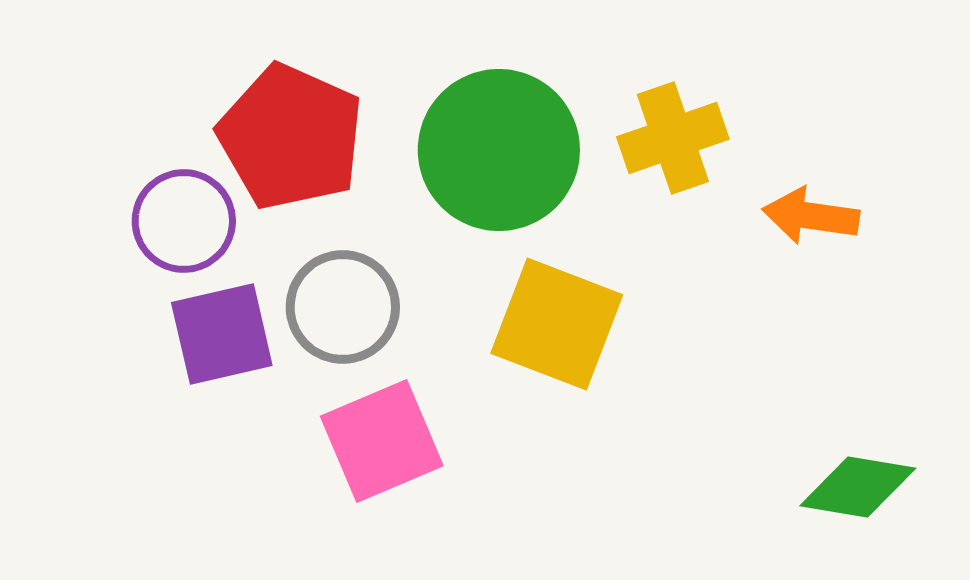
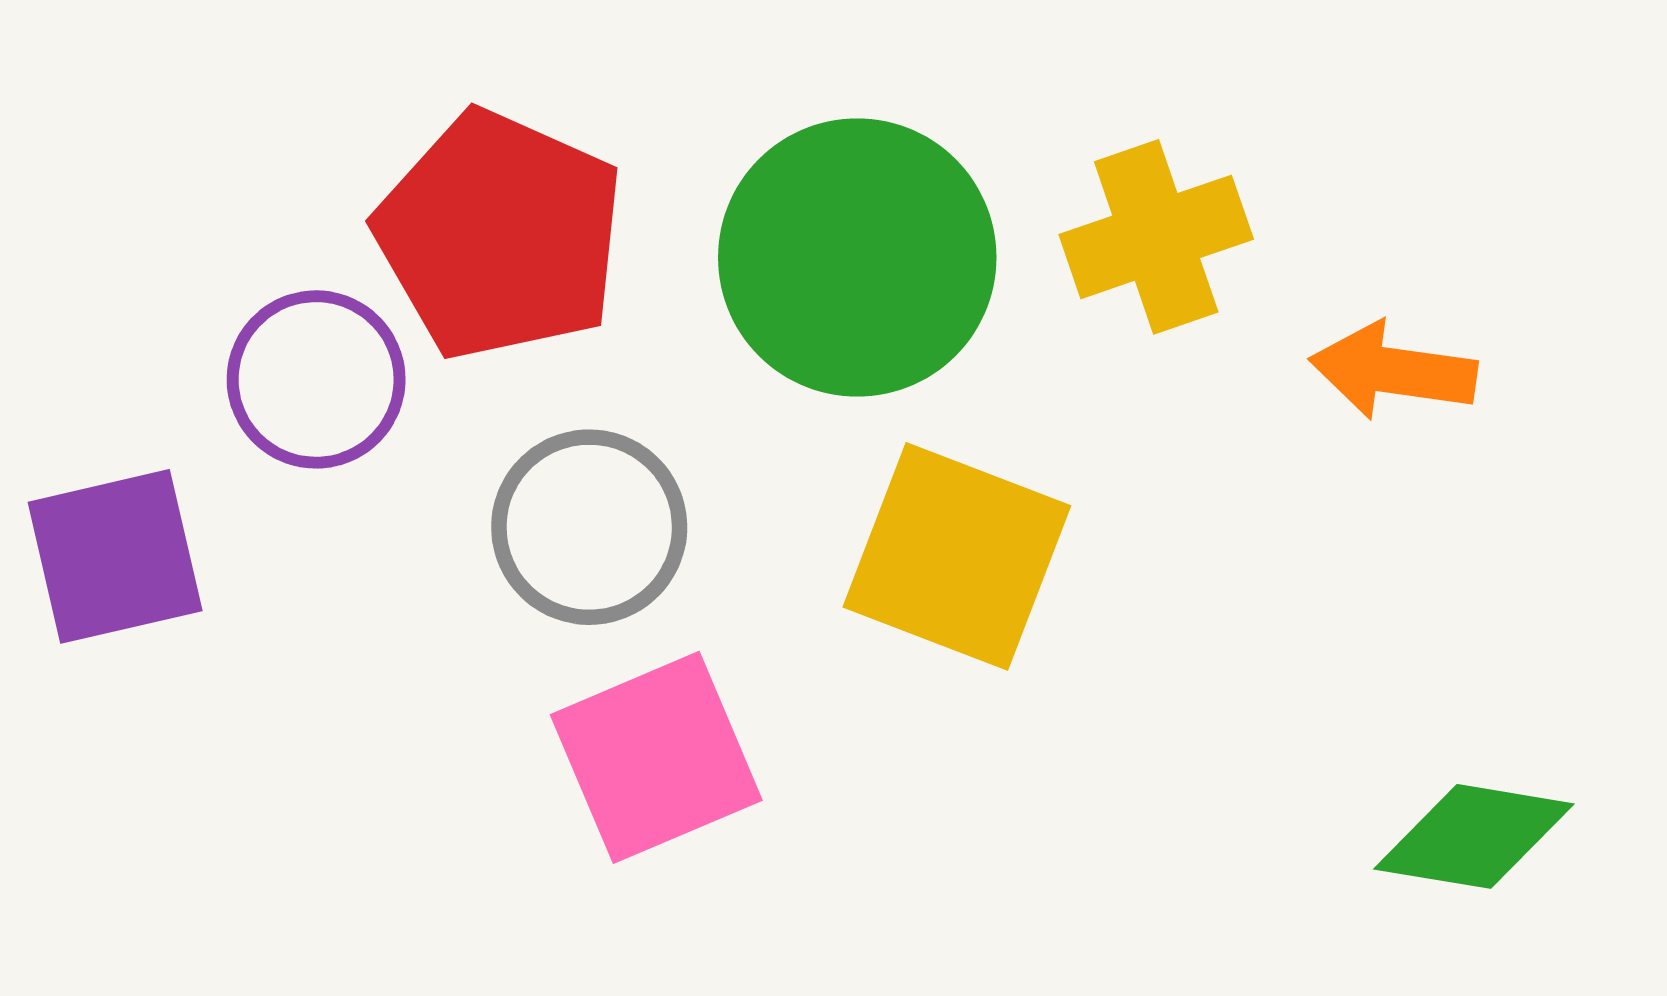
purple square: (222, 334) -> (115, 556), moved

